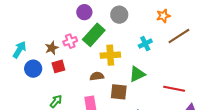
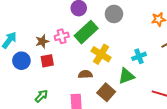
cyan cross: (145, 44) -> (139, 56), moved
yellow cross: (110, 55) -> (101, 54), turned 30
brown square: (119, 92) -> (106, 92), turned 30

